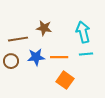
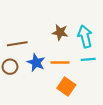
brown star: (44, 28) -> (60, 32), moved
blue star: (36, 57) -> (36, 63), turned 30

